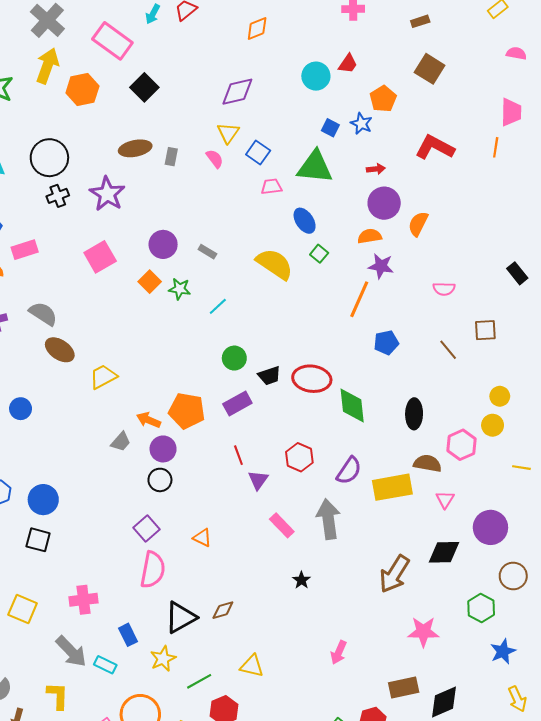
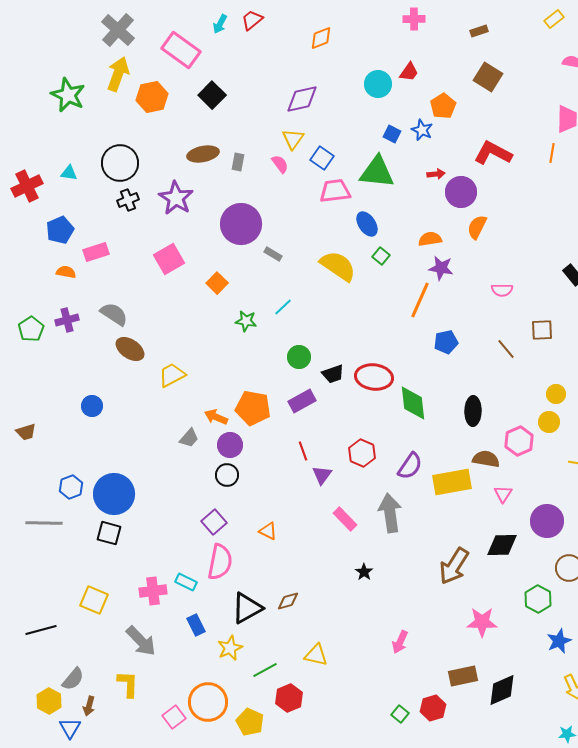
pink trapezoid: (272, 187) -> (335, 191), size x1.5
purple circle: (384, 203) -> (461, 192), moved
purple circle: (163, 244) -> (241, 224), moved, size x1.5
green star: (180, 289) -> (246, 321), moved
blue circle: (43, 500) -> (114, 494), size x1.4
cyan rectangle: (105, 665) -> (186, 582), moved

